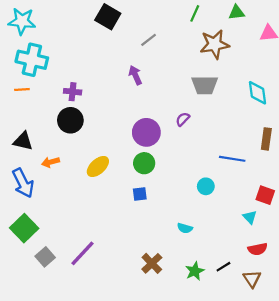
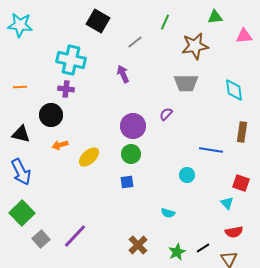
green line: (195, 13) -> (165, 22), moved
cyan cross: (32, 60) -> (71, 60), moved
black circle: (70, 120) -> (51, 115), moved
orange arrow: (51, 162) -> (60, 145), moved

